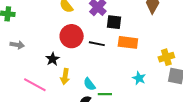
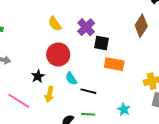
black line: (97, 44) -> (88, 91), moved
cyan star: (139, 78) -> (124, 109), moved
cyan semicircle: (89, 84) -> (71, 79), moved

